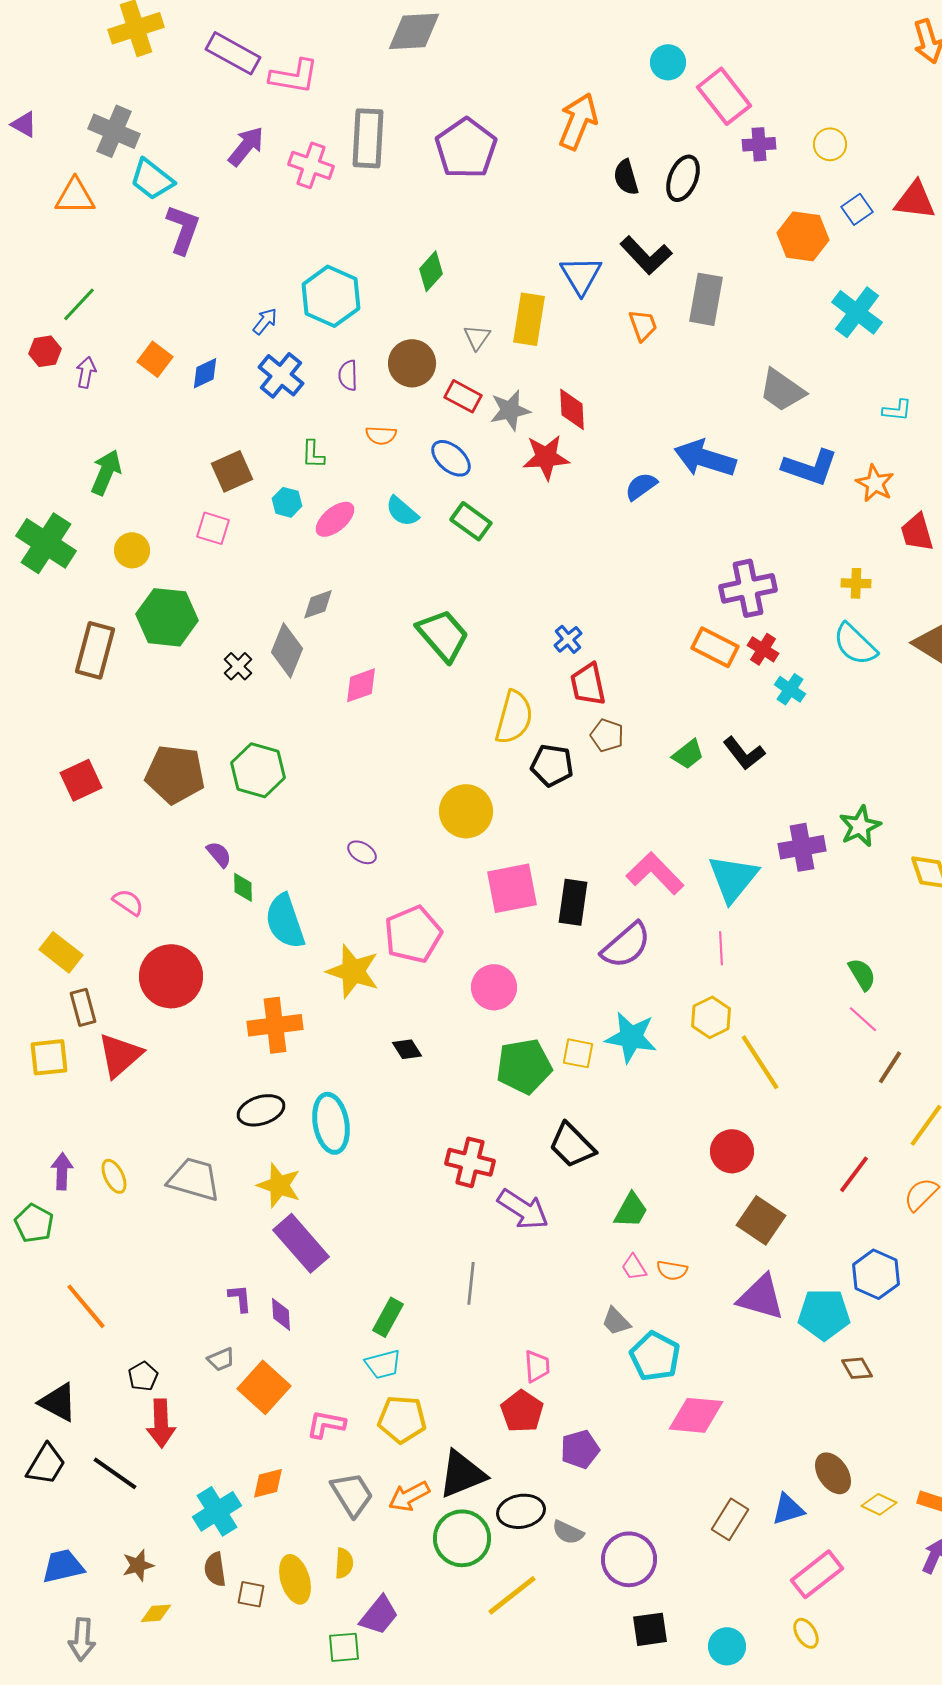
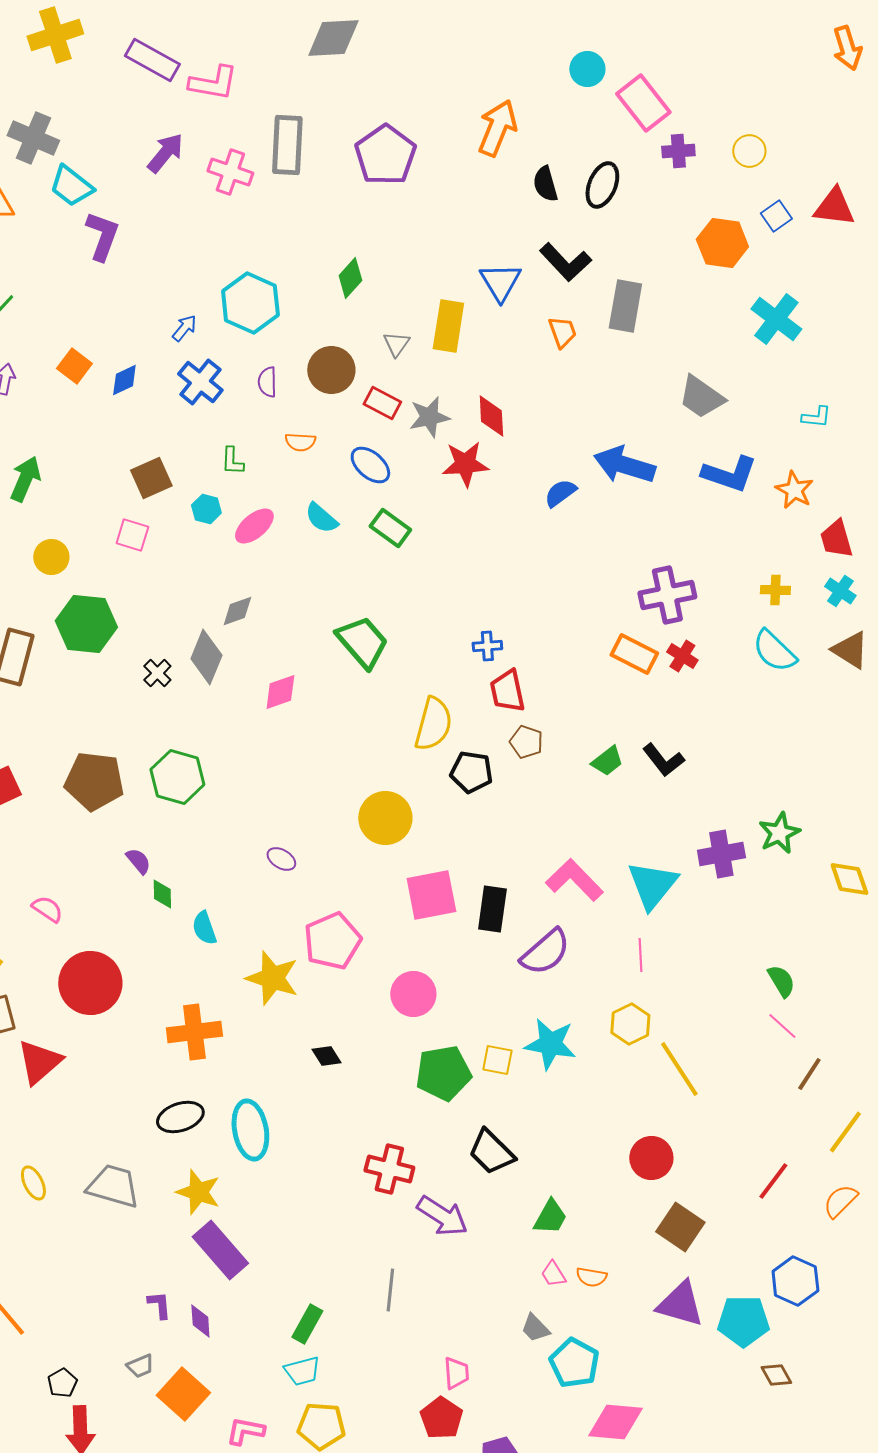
blue cross: (568, 639) -> (487, 646), turned 36
cyan cross: (790, 689) -> (840, 591), moved
cyan semicircle: (285, 921) -> (204, 928), size x0.6

